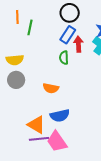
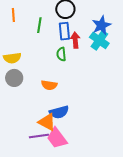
green line: (30, 27) -> (39, 25), moved
blue rectangle: (68, 35) -> (64, 31), turned -36
orange triangle: (36, 125) -> (47, 122), moved

